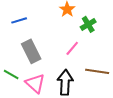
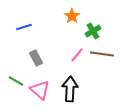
gray rectangle: (31, 51) -> (36, 58), size x0.7
brown line: (97, 71) -> (102, 54), moved

